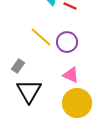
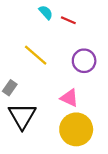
purple circle: (67, 42) -> (84, 61), moved

